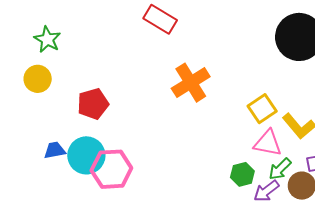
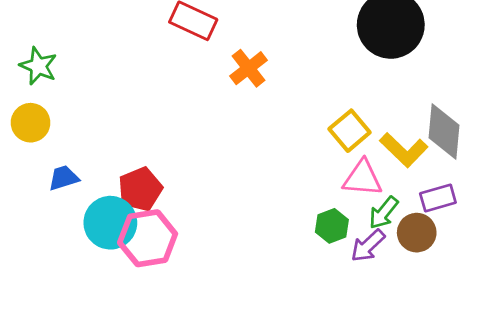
orange cross: (191, 83) -> (249, 68), moved, size x0.7
red pentagon: (93, 104) -> (140, 189), moved
blue trapezoid: (55, 150) -> (64, 178), moved

